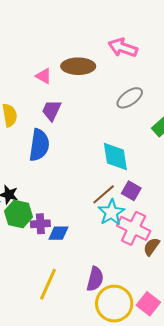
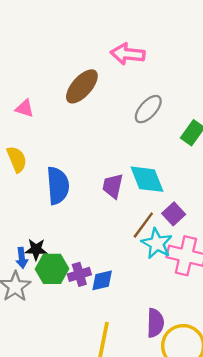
brown ellipse: (78, 66) -> (82, 86), turned -36
pink triangle: (44, 76) -> (25, 108), moved
purple trapezoid: (52, 110) -> (113, 186), moved
purple square: (131, 191) -> (174, 214), turned 30

